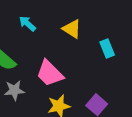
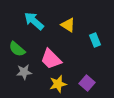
cyan arrow: (27, 24) -> (34, 21), size x1.5

